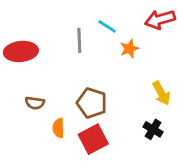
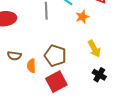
yellow arrow: (161, 93) -> (94, 49), moved
orange semicircle: (58, 128) -> (31, 66), moved

